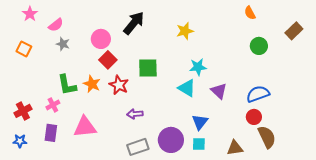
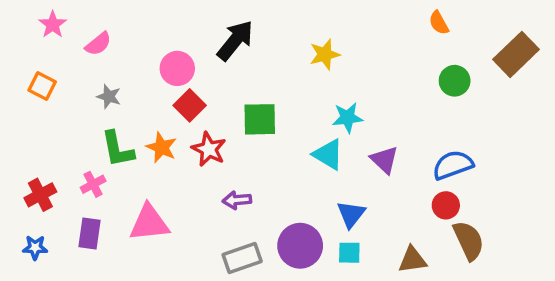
brown rectangle: (294, 31) -> (516, 54), size x1.4
gray star: (63, 44) -> (109, 97), moved

